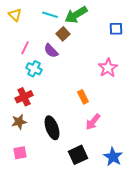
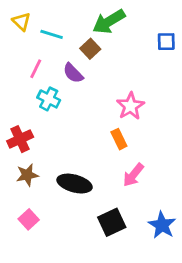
cyan line: (50, 15) -> (52, 34), moved
pink star: (108, 68) -> (130, 106), moved
red cross: (24, 97) -> (20, 139), moved
black ellipse: (52, 128) -> (75, 184), turned -55
pink square: (20, 153) -> (29, 219), turned -32

